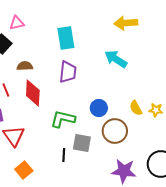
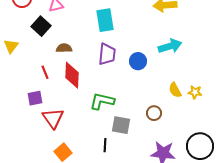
cyan arrow: (116, 59) -> (170, 46), moved, turned 130
blue circle: (99, 108) -> (138, 61), moved
brown circle: (115, 131) -> (154, 113), size x0.6
black line: (64, 155) -> (105, 145), moved

